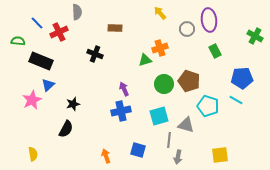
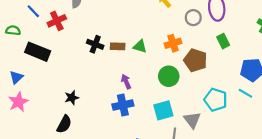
brown rectangle: (115, 28) -> (118, 46), moved
orange cross: (160, 48) -> (173, 43), moved
green triangle: (145, 60) -> (140, 46), moved, turned 32
brown pentagon: (189, 81) -> (195, 60), moved
blue triangle: (48, 85) -> (16, 77), moved
pink star: (32, 100) -> (18, 102), moved
gray triangle: (186, 125) -> (192, 120), turned 36

